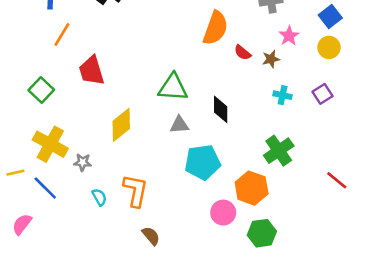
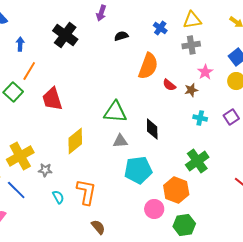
green square: (41, 90) -> (13, 92), moved
yellow cross: (50, 144) -> (20, 156), turned 32

